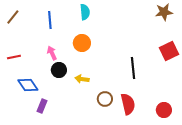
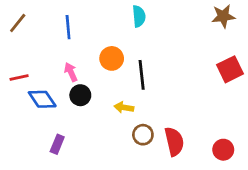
cyan semicircle: (85, 12) -> (139, 16), moved
black line: (133, 68) -> (142, 75), moved
yellow arrow: (82, 79) -> (124, 107), moved
blue diamond: (28, 85) -> (42, 99), moved

